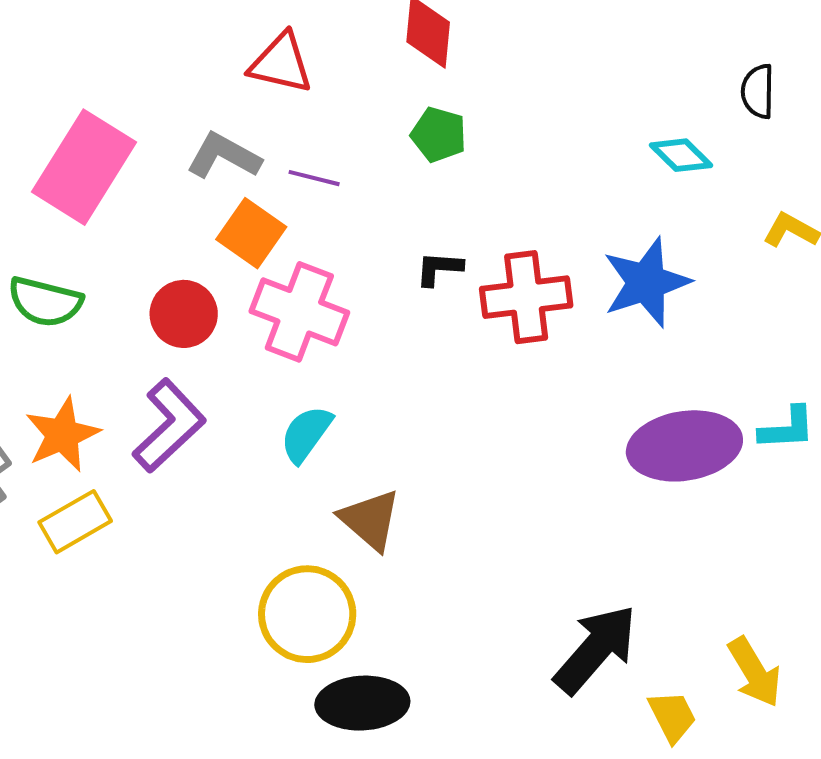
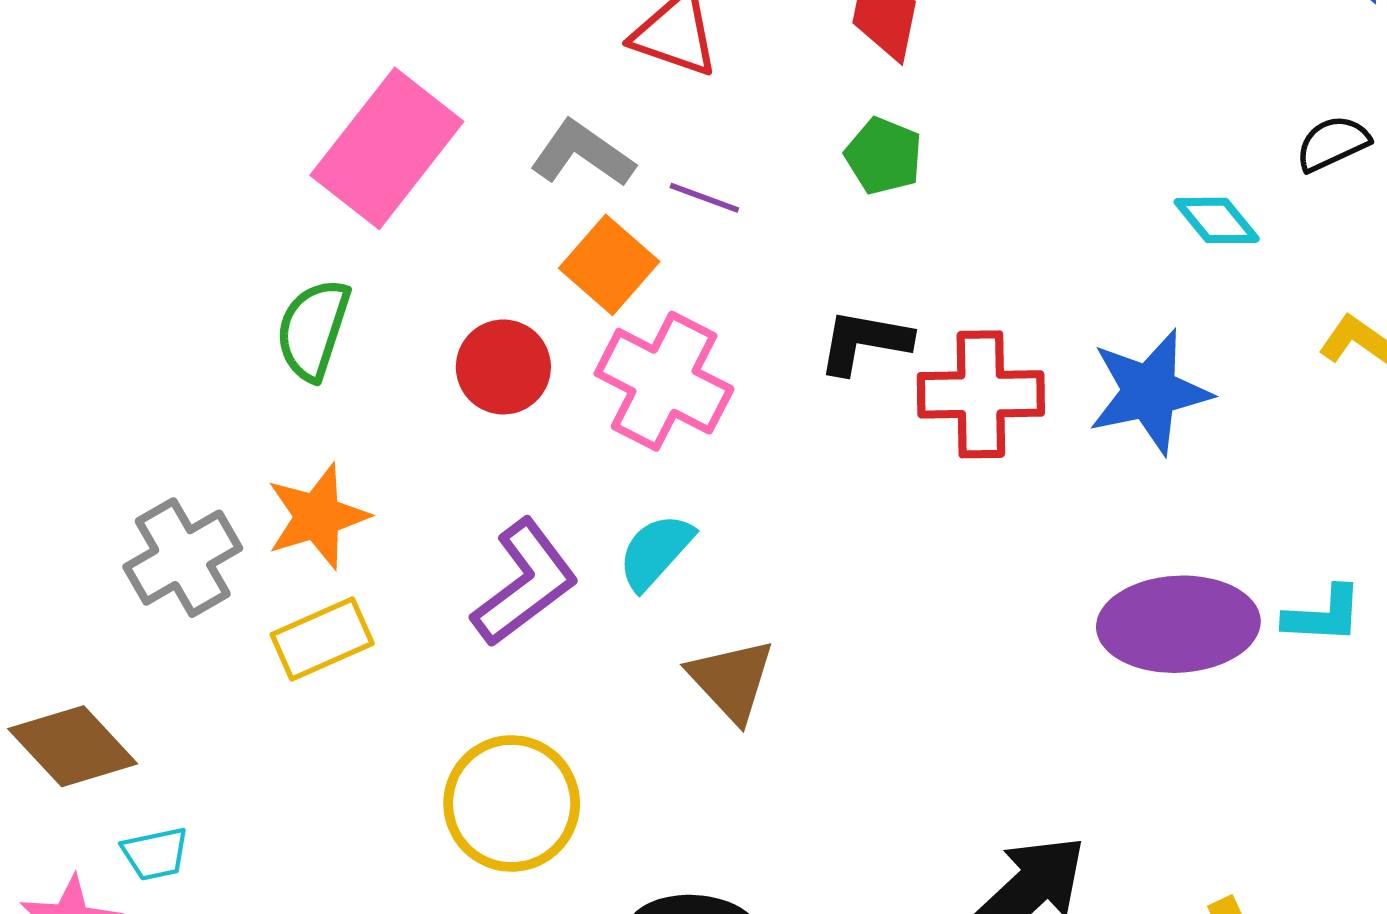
black semicircle: (758, 91) -> (1333, 143), turned 58
black L-shape: (439, 268) -> (864, 342), size x1.4
green semicircle: (45, 302) -> (313, 330), turned 88
purple L-shape: (169, 426) -> (525, 583), moved
yellow circle: (307, 614) -> (512, 803), moved

